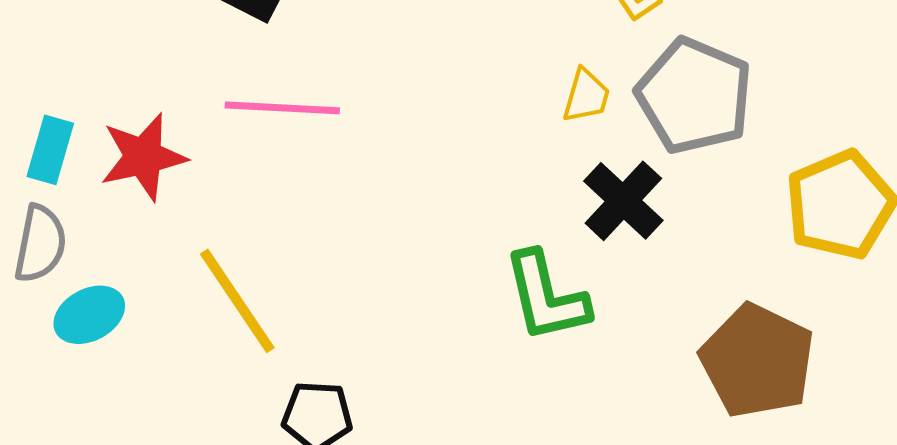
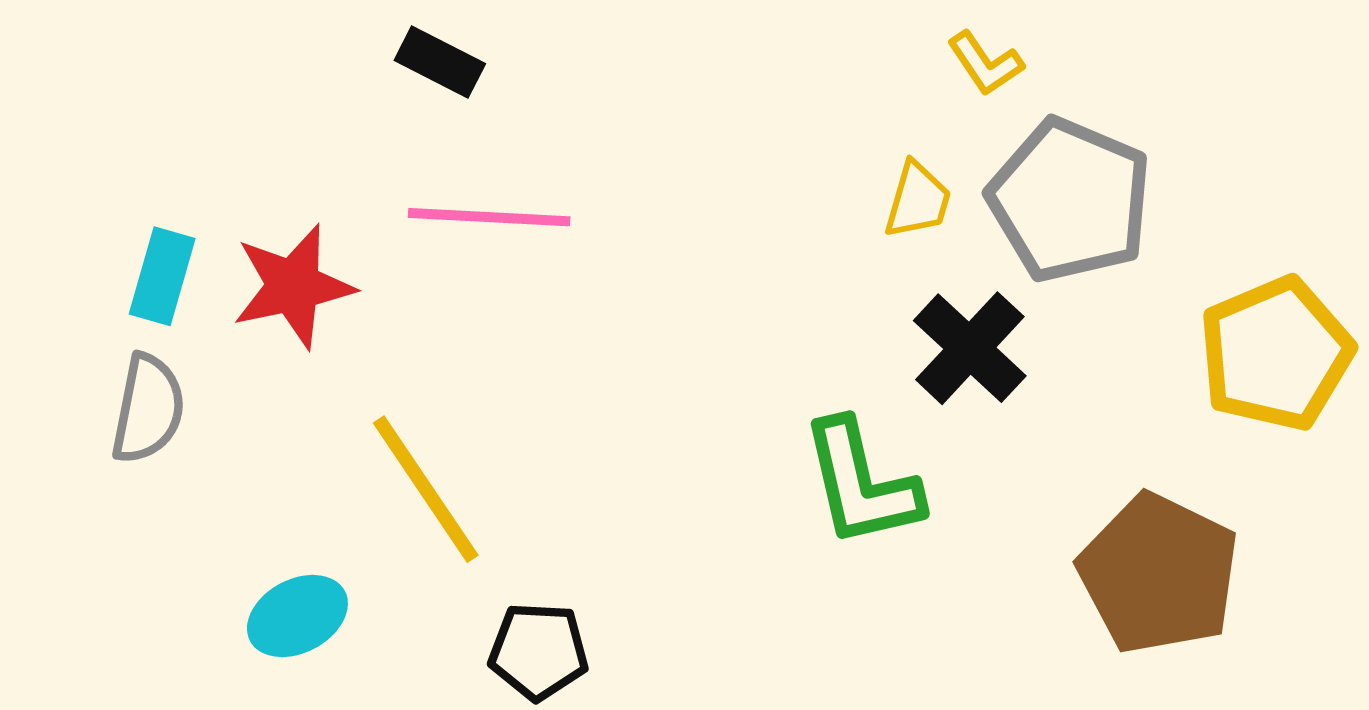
cyan ellipse: (89, 315) -> (297, 616), moved

